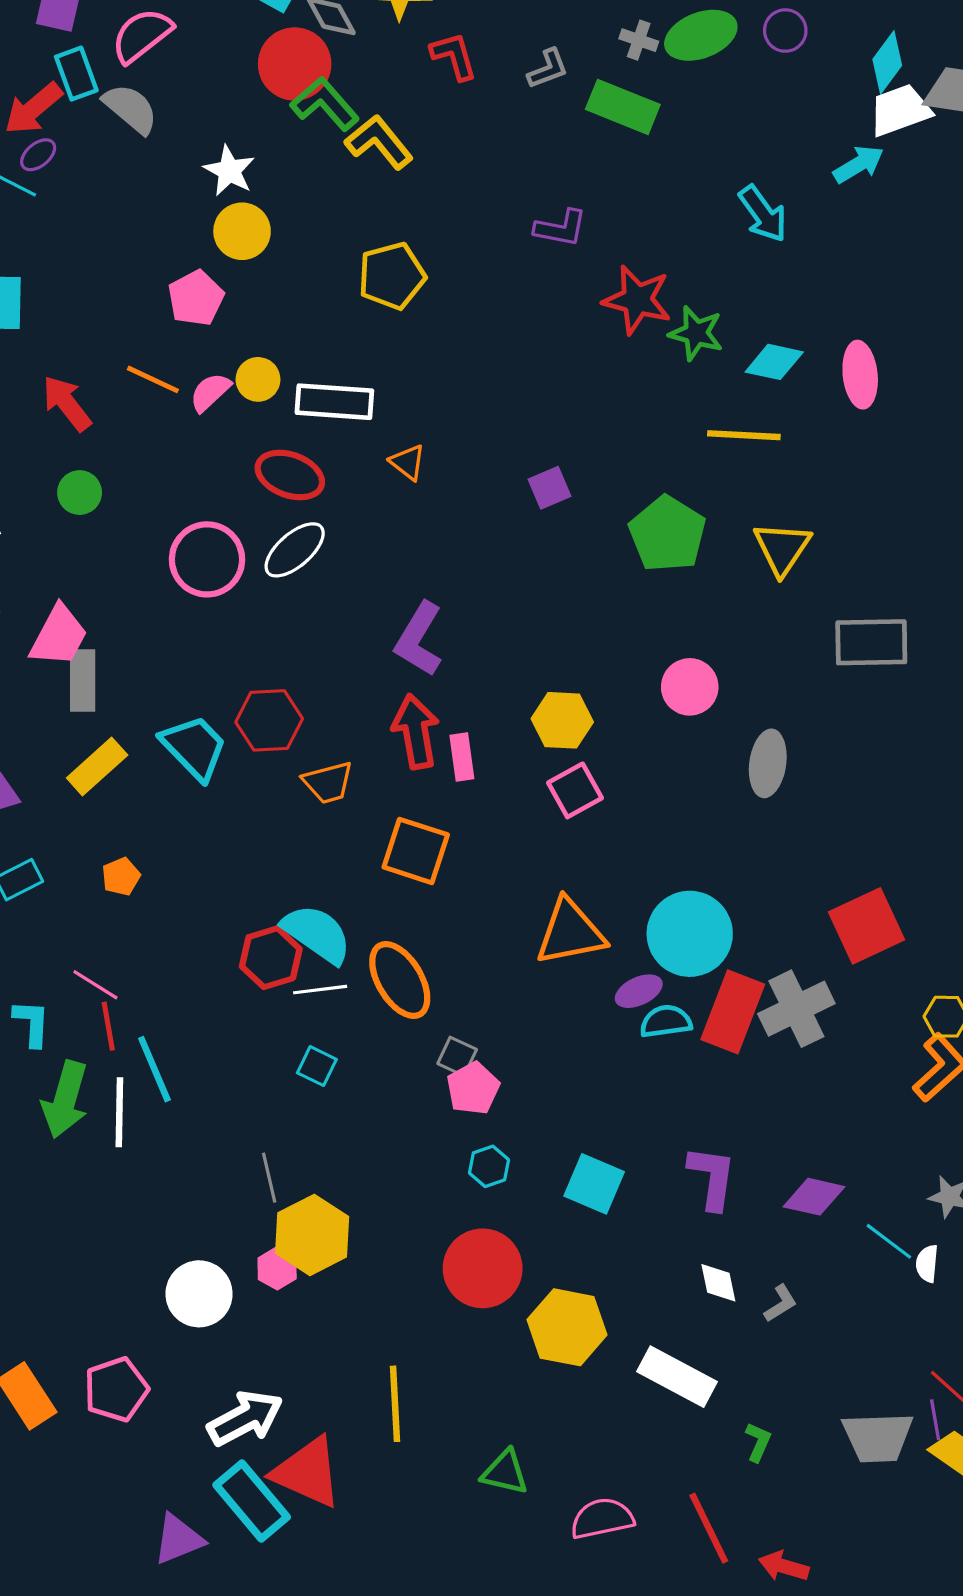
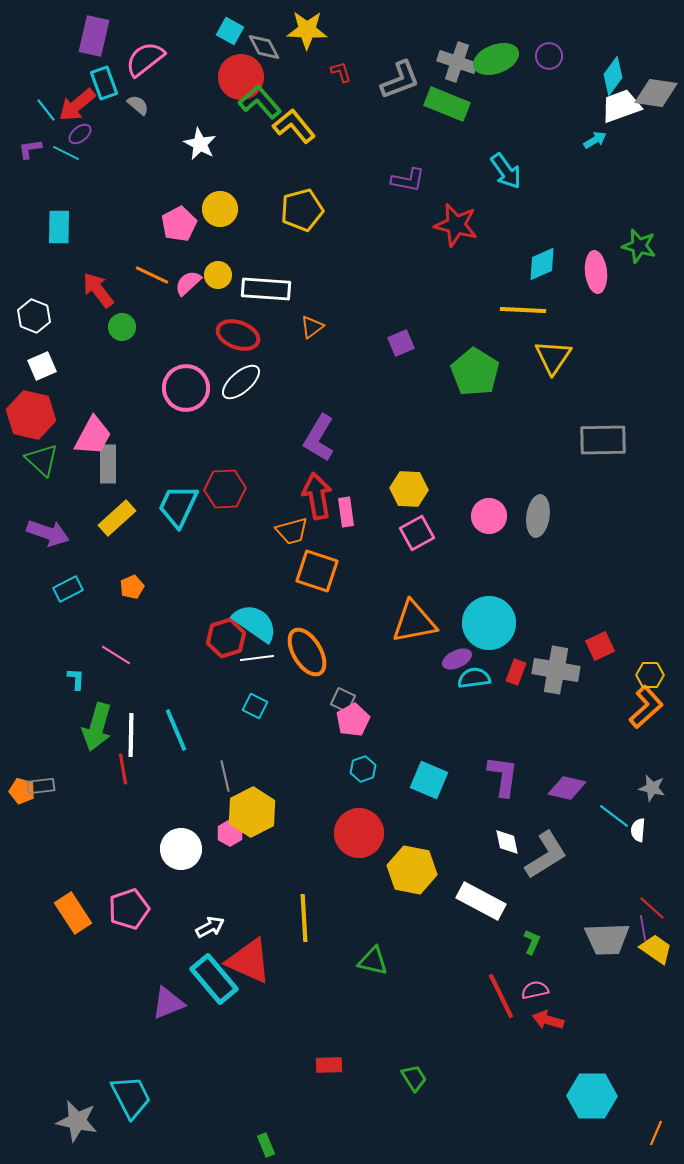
gray cross: (639, 40) -> (457, 62), size x1.6
red L-shape: (454, 56) -> (341, 72), size x0.7
gray L-shape: (548, 69) -> (400, 80), size x1.5
gray semicircle: (131, 109) -> (138, 105), size x0.6
cyan arrow: (859, 164) -> (595, 140), size x0.7
cyan arrow: (763, 214) -> (506, 171), moved
yellow circle: (242, 231) -> (220, 209), moved
green star: (696, 333) -> (639, 246), moved
cyan diamond: (774, 362) -> (542, 264), turned -36
orange triangle: (408, 462) -> (312, 327), turned 45
green circle: (80, 493) -> (122, 327), moved
yellow triangle: (782, 548) -> (553, 357), moved
pink circle: (690, 687) -> (489, 516), moved
cyan trapezoid: (194, 747) -> (178, 506), turned -111
orange trapezoid: (328, 782) -> (292, 531), moved
red square: (867, 926) -> (600, 646), moved, size x0.6
gray cross: (796, 1009) -> (556, 670), turned 36
red rectangle: (733, 1012) -> (516, 672), size x0.5
cyan L-shape: (32, 1023) -> (76, 679), size x0.7
red line: (108, 1026) -> (123, 769), moved
cyan line: (154, 1069) -> (176, 730), moved
gray L-shape: (781, 1303) -> (546, 855), size x2.0
white arrow: (245, 1418) -> (210, 927), size x0.6
pink semicircle: (602, 1518) -> (535, 990), moved, size x0.7

